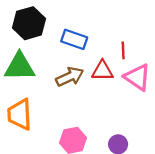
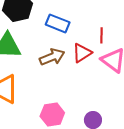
red triangle: (102, 71) -> (82, 53), turned -35

